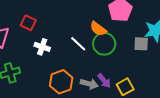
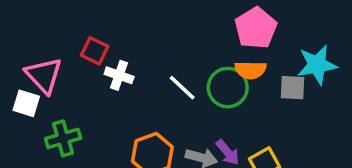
orange semicircle: (98, 29) -> (250, 70), moved, turned -36
white cross: (42, 47) -> (119, 75), moved

